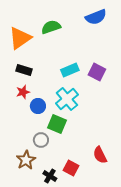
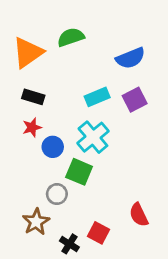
blue semicircle: (96, 17) -> (130, 58), moved
purple square: (97, 72) -> (135, 100), turned 36

